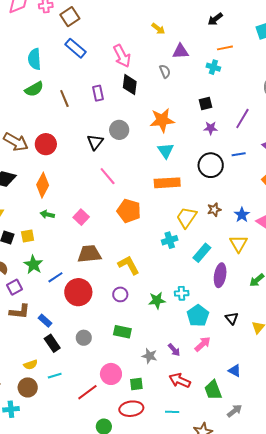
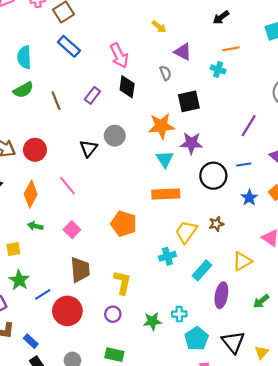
purple triangle: (181, 51) -> (183, 52), turned 30
purple rectangle: (98, 93) -> (92, 95), turned 49
black square: (206, 104) -> (189, 101), moved, size x1.5
purple star: (211, 128) -> (191, 143), moved, size x1.5
pink line: (108, 176) -> (67, 186), moved
blue star: (242, 215) -> (249, 198), moved
yellow triangle: (239, 244) -> (242, 261), turned 30
brown trapezoid: (89, 254) -> (80, 270), turned 90
yellow L-shape: (129, 265) -> (122, 282), turned 40
black triangle: (232, 318) -> (233, 342), size x1.6

